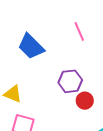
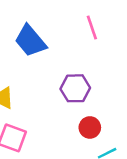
red circle: (85, 101) -> (90, 127), moved

